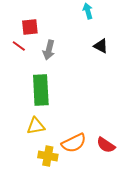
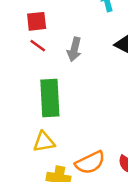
red line: (19, 46) -> (38, 46), moved
gray arrow: (49, 50) -> (74, 49), moved

